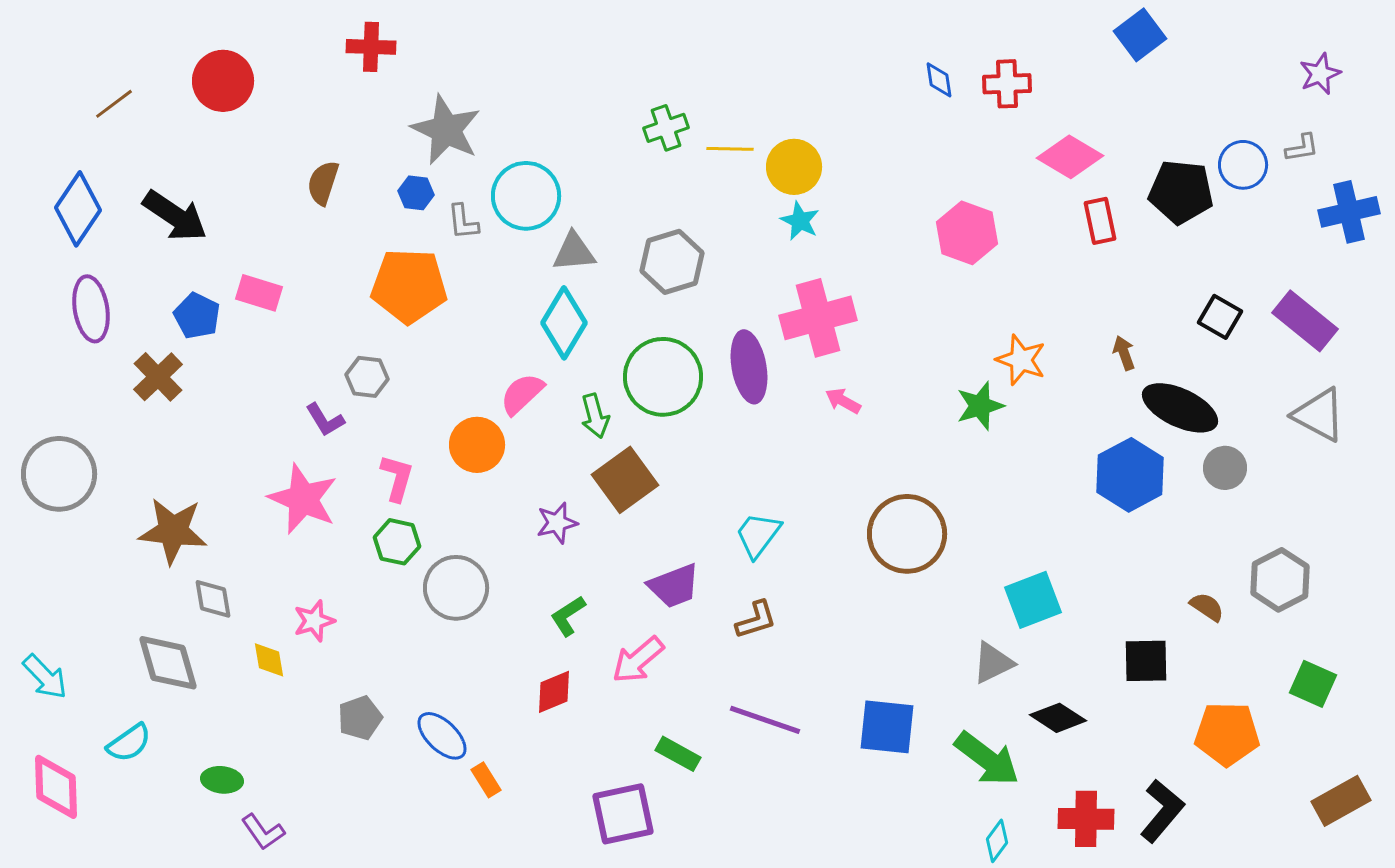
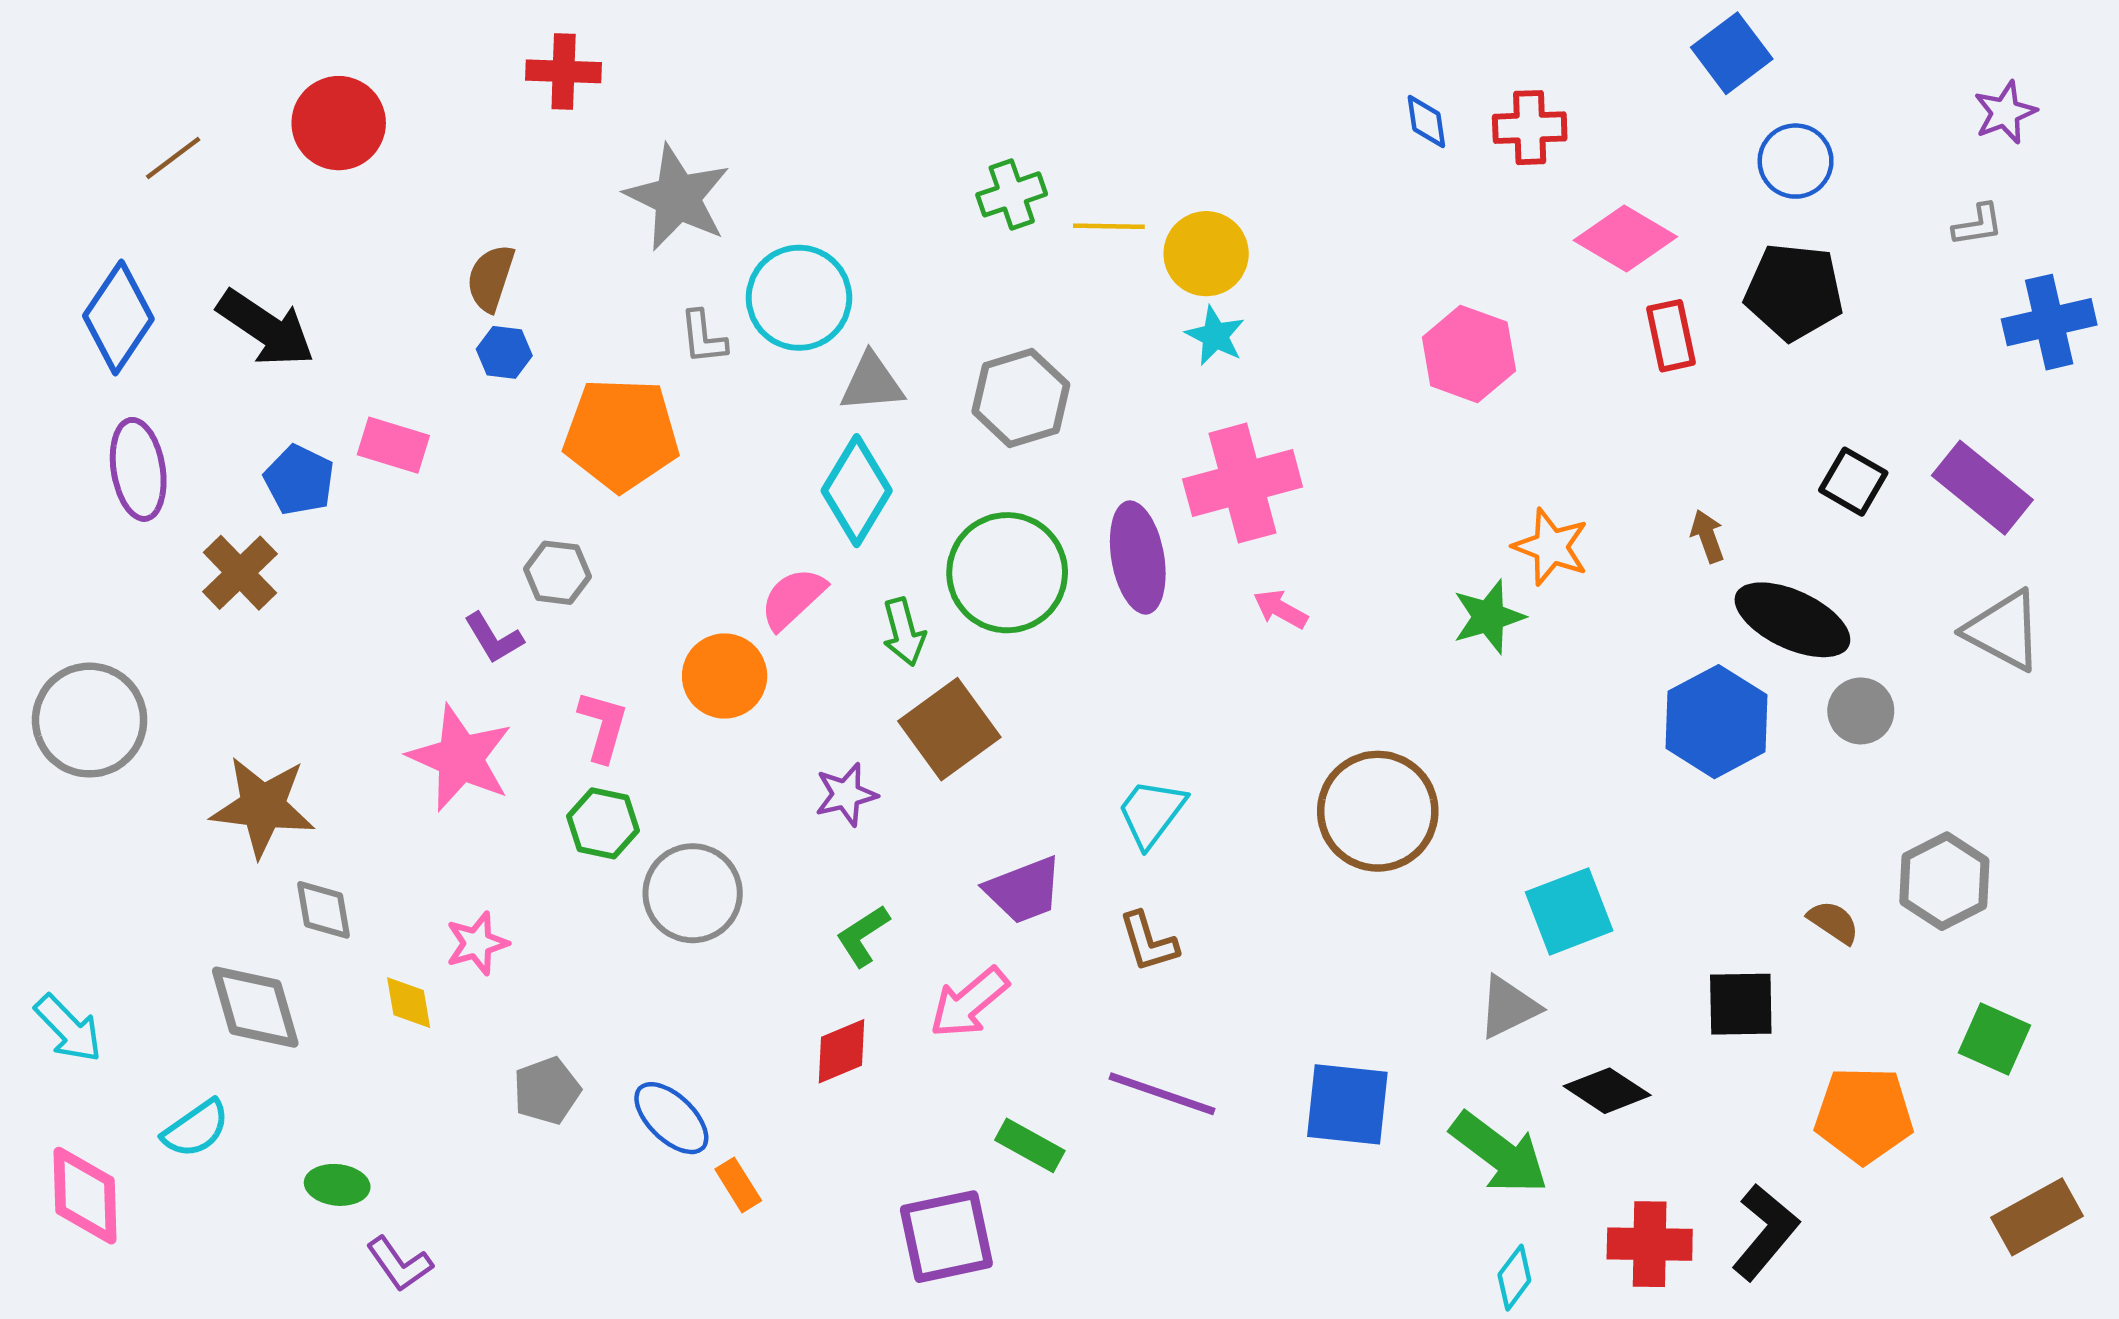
blue circle: (1243, 165) -> (1796, 161), moved
blue hexagon: (416, 193) -> (504, 352), moved
brown L-shape: (756, 620) -> (1148, 942), turned 90

